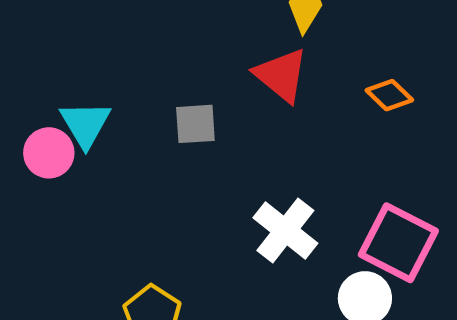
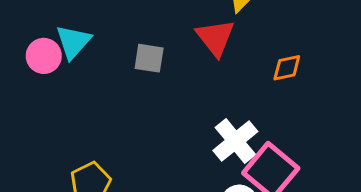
orange diamond: (389, 95) -> (287, 68), turned -68
white cross: (285, 230) -> (235, 141), moved

